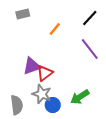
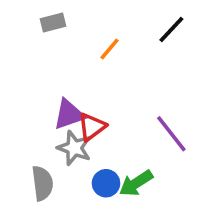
purple line: (90, 49) -> (171, 134), moved
gray star: (42, 94) -> (74, 148), moved
green arrow: (80, 97) -> (136, 183), moved

